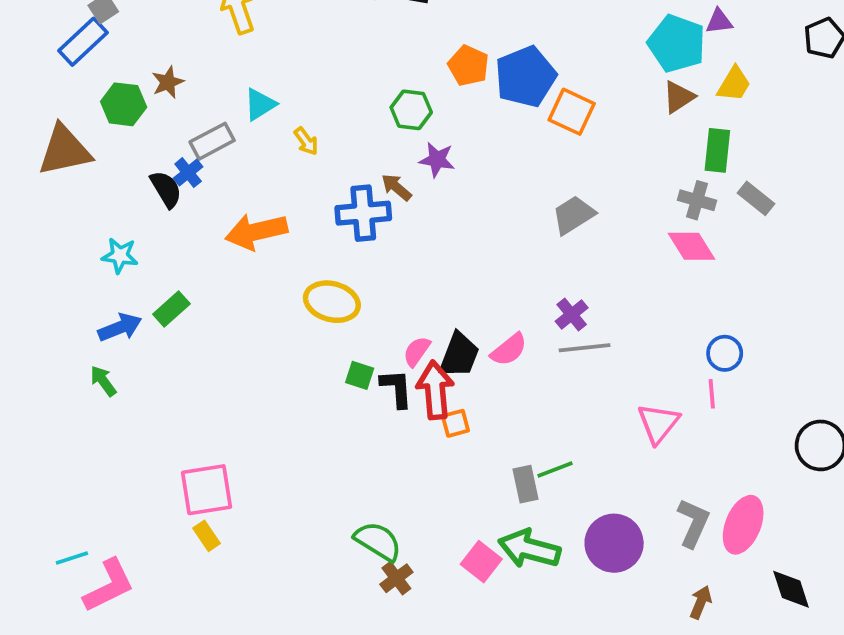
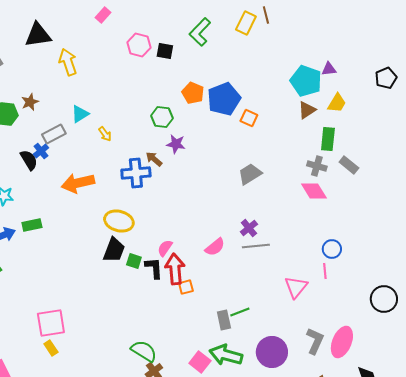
orange square: (572, 112) -> (249, 118), size x0.7
green rectangle: (171, 309) -> (32, 225), turned 30
black trapezoid: (459, 355) -> (114, 250), moved

